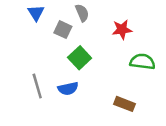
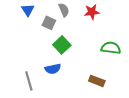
red star: (122, 30) -> (92, 12), moved
gray line: (37, 86) -> (29, 81), moved

